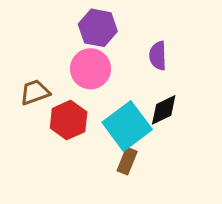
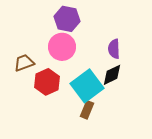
purple semicircle: (158, 56) -> (114, 49), moved

